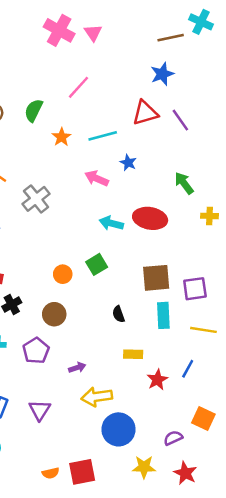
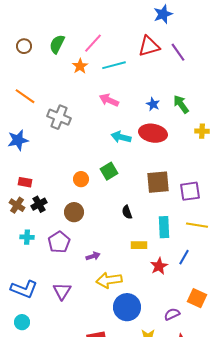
pink line: (78, 87) -> (93, 43), moved
blue star: (128, 163) -> (153, 104), moved
gray cross: (36, 199) -> (59, 117), turned -30
cyan rectangle: (163, 315) -> (164, 227), moved

